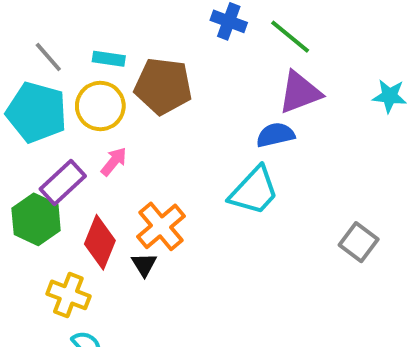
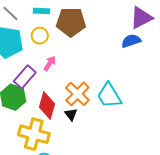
yellow circle: (100, 106) -> (40, 36), size x0.7
cyan trapezoid: (254, 191) -> (109, 95), moved, turned 112
yellow cross: (68, 295) -> (34, 134), size x1.4

